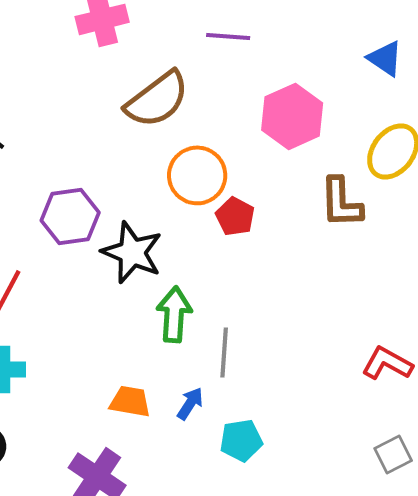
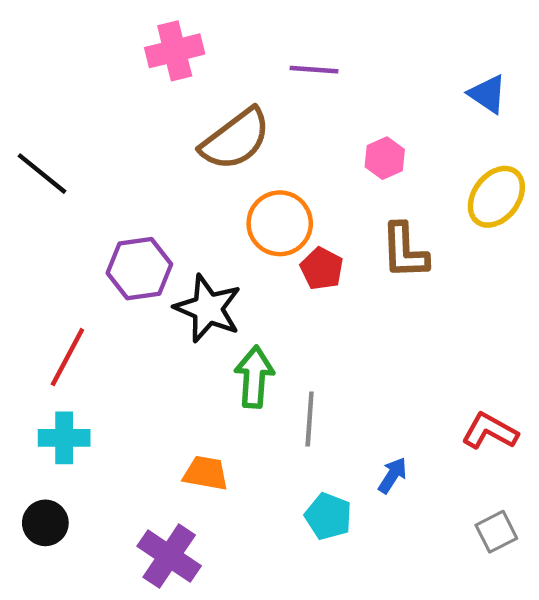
pink hexagon: (292, 116) -> (385, 158), size x0.6
brown L-shape: (341, 202) -> (405, 251), moved
blue arrow: (190, 403) -> (392, 475), moved
cyan pentagon: (241, 440) -> (328, 516), turned 30

